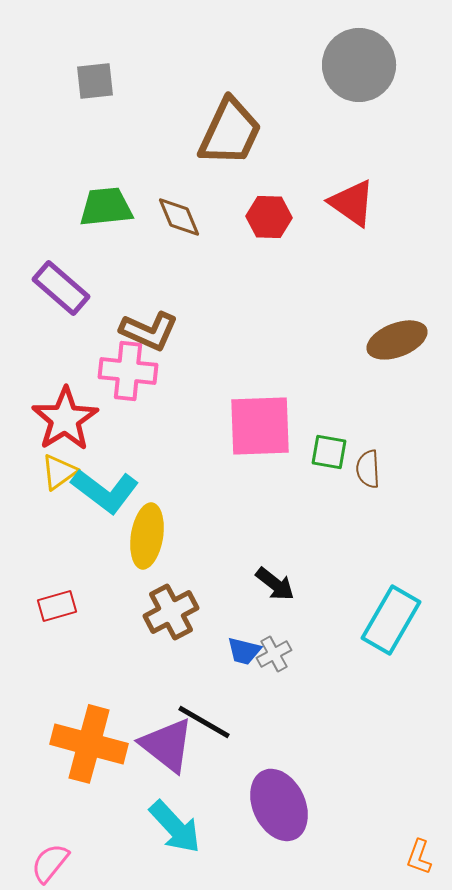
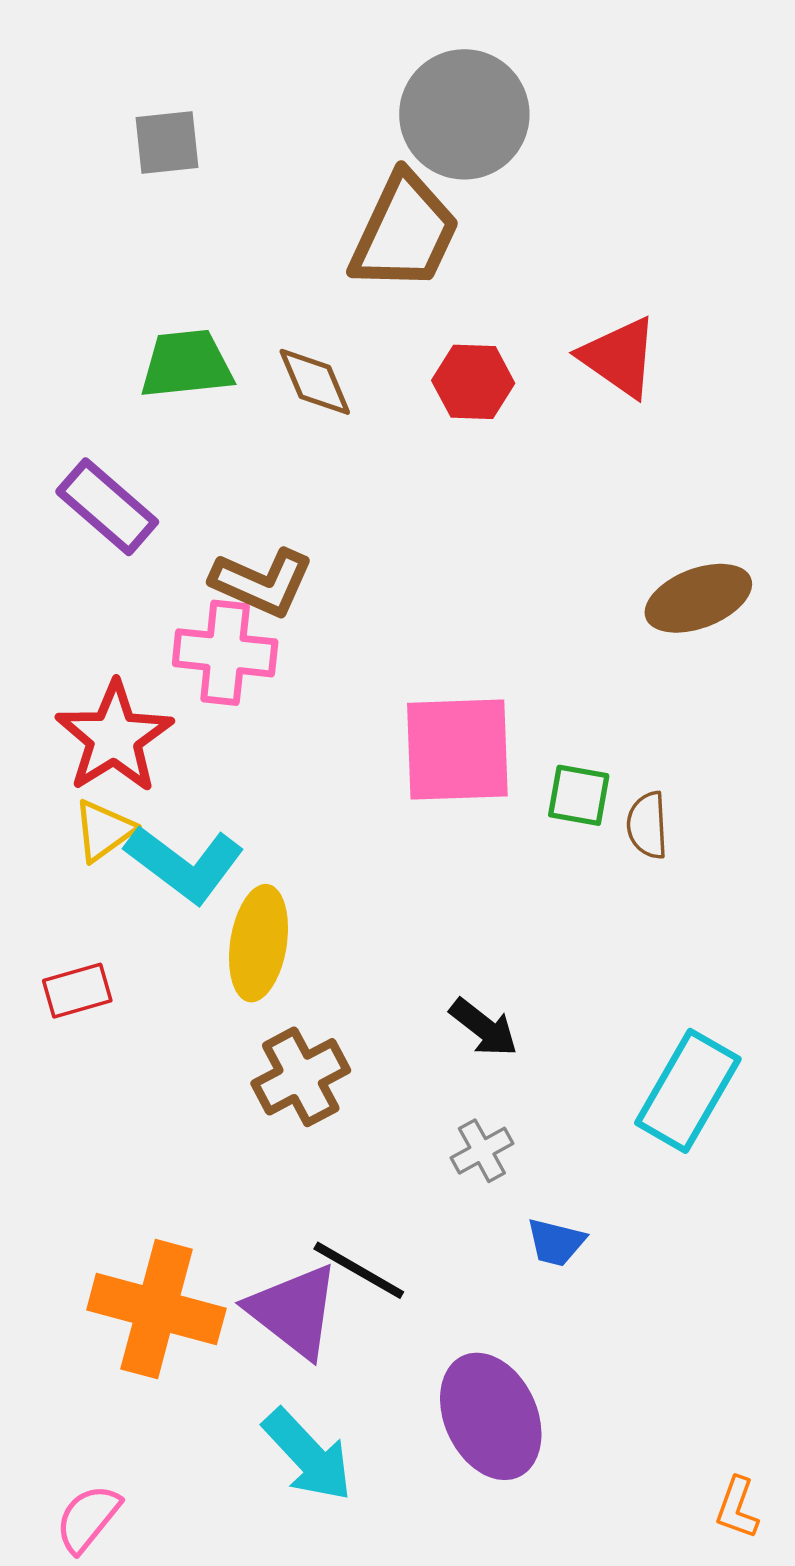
gray circle: (359, 65) -> (464, 114), moved
red rectangle: (57, 606) -> (77, 991), moved
blue trapezoid: (244, 651) -> (556, 1242), moved

